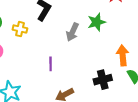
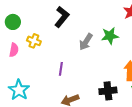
yellow cross: (20, 29) -> (34, 41), moved

